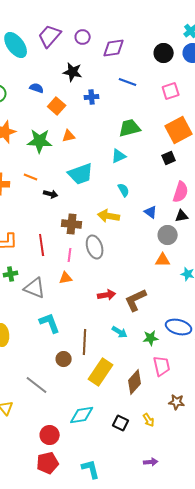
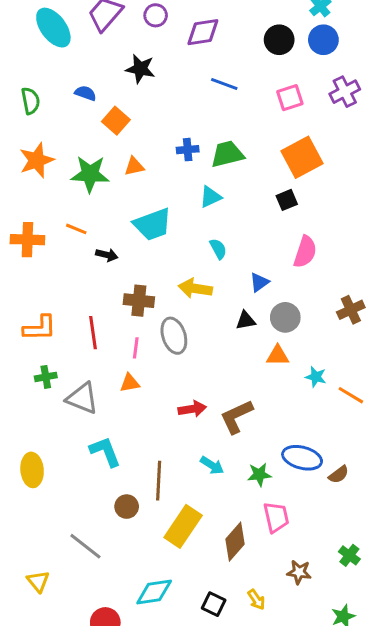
blue cross: (92, 97) -> (188, 150), moved
blue triangle: (151, 212) -> (259, 282), turned 48
black triangle: (182, 216) -> (246, 320), moved

